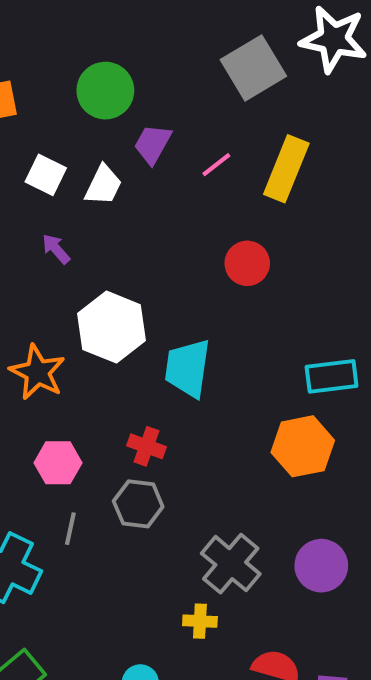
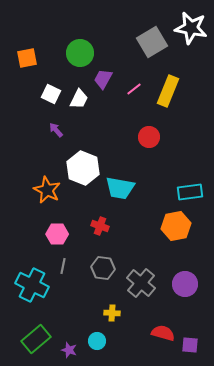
cyan trapezoid: (188, 368) -> (120, 188), turned -88
gray hexagon: (138, 504) -> (103, 268), moved
yellow cross: (200, 621) -> (112, 313), moved

